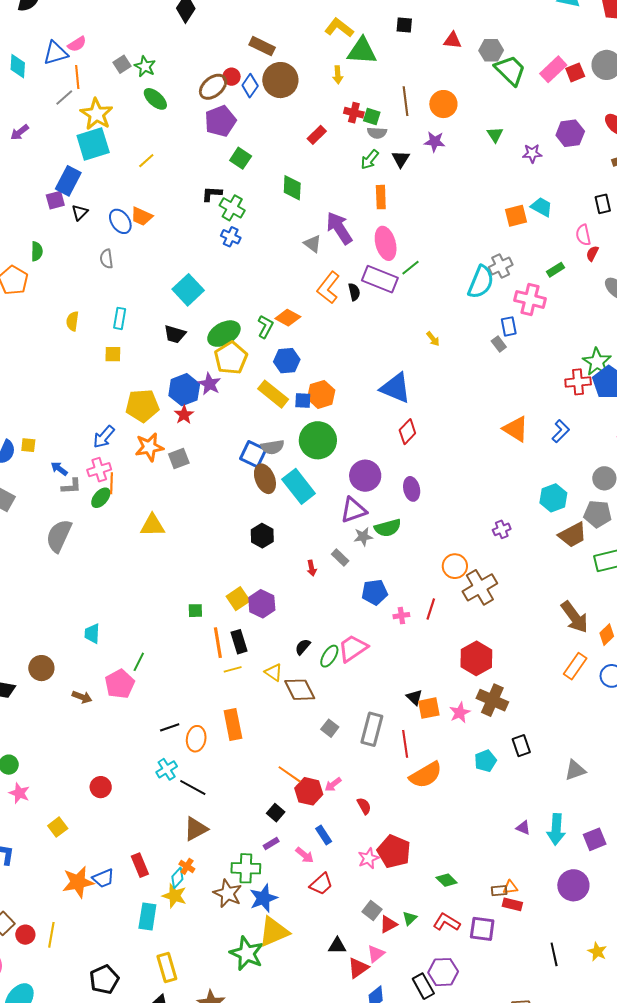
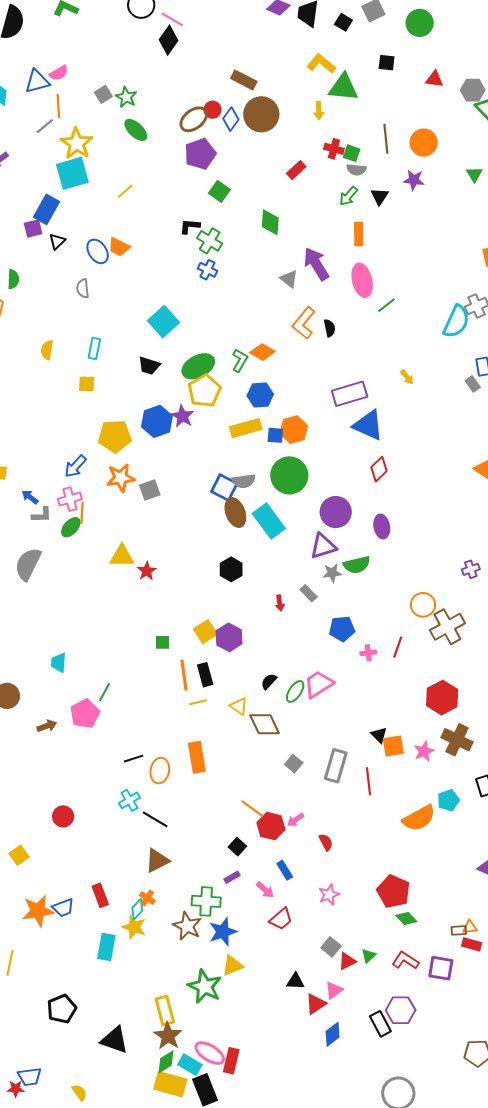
purple rectangle: (380, 279) -> (350, 394), moved, turned -40
yellow rectangle: (273, 394) -> (246, 428), turned -56
red star: (184, 415) -> (147, 571), moved
brown arrow: (82, 697) -> (47, 726), turned -42
orange semicircle: (426, 775) -> (419, 818), moved
red pentagon: (394, 851) -> (393, 891), moved
yellow triangle: (274, 932) -> (232, 966), size x0.7
yellow rectangle: (167, 968) -> (165, 1011), moved

